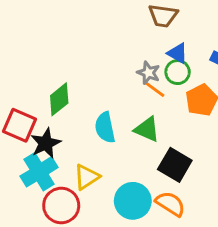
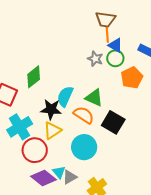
orange line: (154, 89) -> (107, 35), moved, turned 49
cyan semicircle: (105, 128) -> (65, 96), turned 35
black star: (46, 143) -> (51, 109), moved, turned 30
orange semicircle: (170, 204) -> (84, 115), moved

